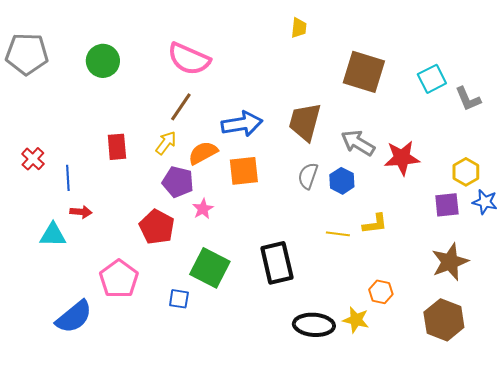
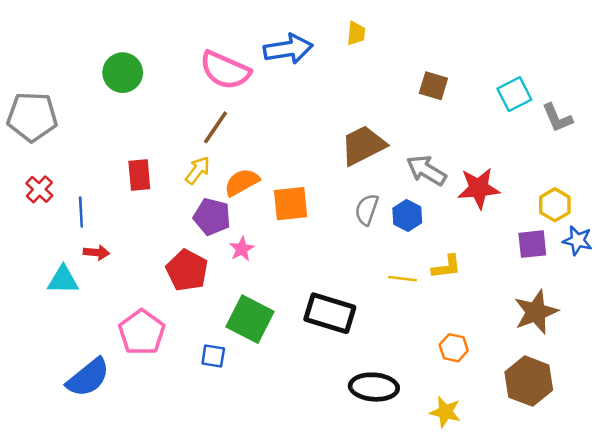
gray pentagon: (27, 54) -> (32, 117), moved
brown square: (364, 72) -> (433, 86), size x0.6
brown trapezoid: (305, 122) -> (363, 145), turned 48
blue arrow: (242, 124) -> (288, 49), moved
black rectangle: (277, 263) -> (330, 313), turned -60
yellow star: (356, 320) -> (445, 412), moved

